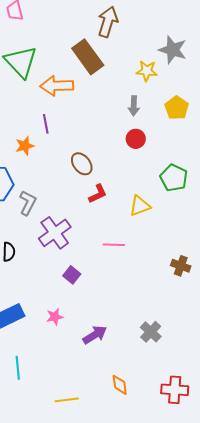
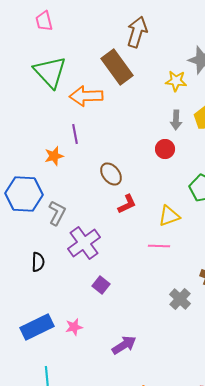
gray arrow: (134, 106) -> (176, 120), moved
pink line: (114, 245) -> (159, 246), moved
pink star: (55, 317) -> (74, 327), moved
gray cross: (151, 332) -> (180, 299), moved

